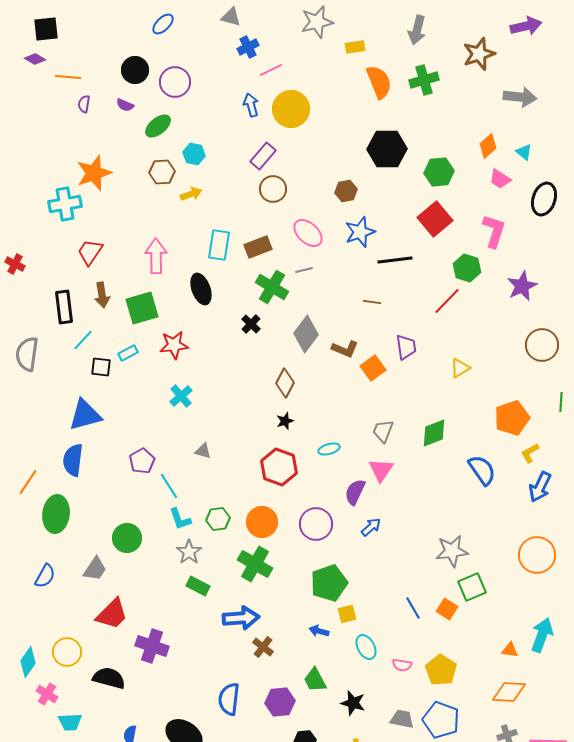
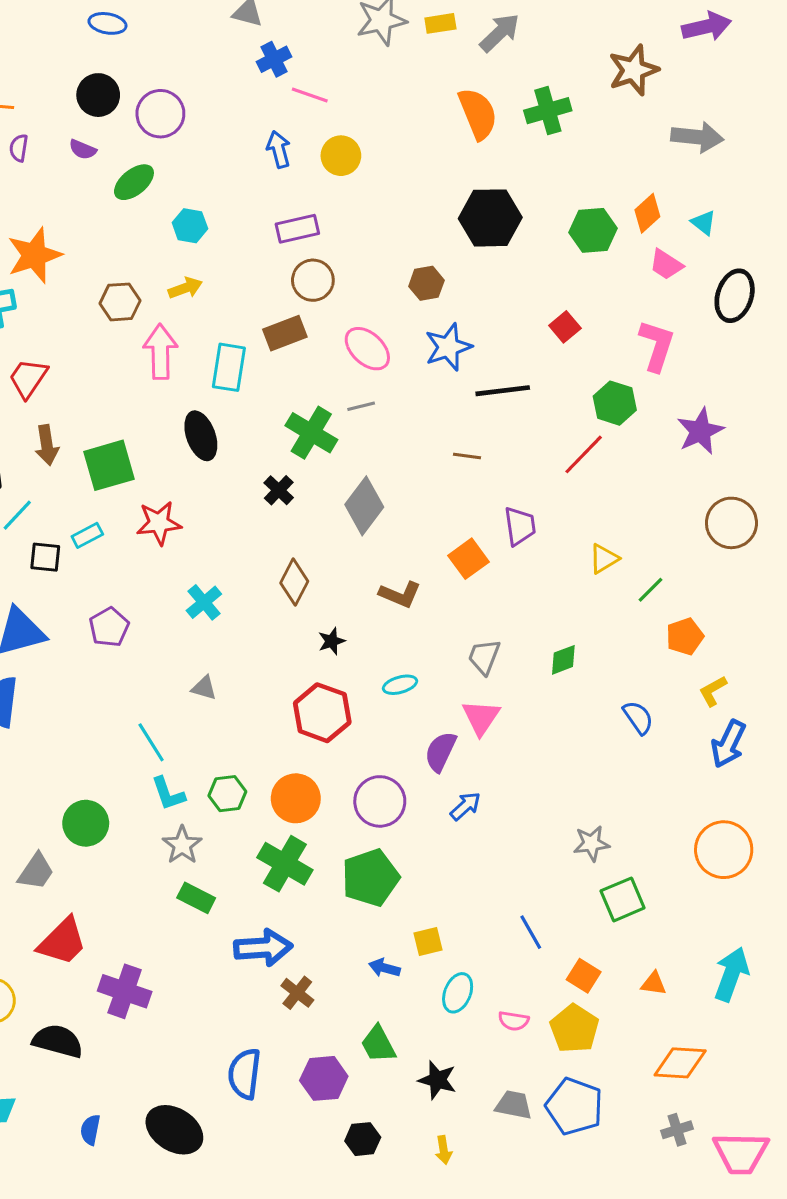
blue ellipse: (163, 24) -> (108, 23), moved, turned 55
gray arrow: (417, 30) -> (500, 33), moved, turned -148
yellow rectangle: (355, 47) -> (440, 23), moved
pink line: (271, 70) -> (310, 95), turned 45
yellow circle: (291, 109) -> (341, 156), size x0.7
purple rectangle: (263, 156) -> (297, 229), turned 36
brown hexagon: (162, 172) -> (120, 302), moved
green hexagon: (439, 172) -> (593, 230), moved
red square: (435, 219) -> (565, 327), size x0.6
brown rectangle: (258, 247) -> (285, 333), moved
pink arrow: (156, 256) -> (160, 352), moved
brown L-shape: (345, 349) -> (400, 594), moved
brown diamond: (285, 383) -> (294, 582), moved
cyan cross: (181, 396) -> (204, 602), moved
green line: (561, 402) -> (651, 590), moved, turned 42
orange pentagon: (512, 418) -> (685, 637), size x0.7
green diamond: (434, 433) -> (563, 660), size x0.7
purple pentagon: (142, 461) -> (109, 627), moved
blue semicircle: (482, 470) -> (638, 717), size x0.7
gray star: (452, 551) -> (591, 843), size x0.7
green pentagon: (329, 583) -> (370, 878), moved
orange square: (447, 609) -> (584, 976), moved
cyan ellipse: (366, 647) -> (458, 993), turned 50
orange triangle: (510, 650) -> (654, 983), moved

